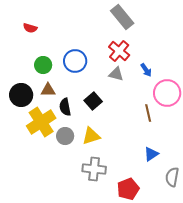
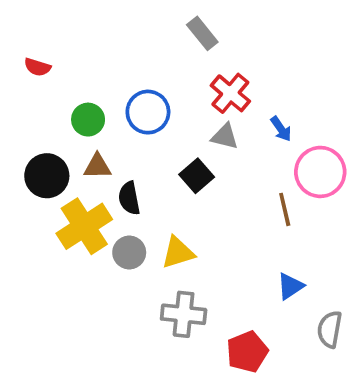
gray rectangle: (122, 17) -> (202, 33), moved, size x0.7
red semicircle: (30, 28) -> (37, 67), moved
black square: (93, 101) -> (197, 176), moved

